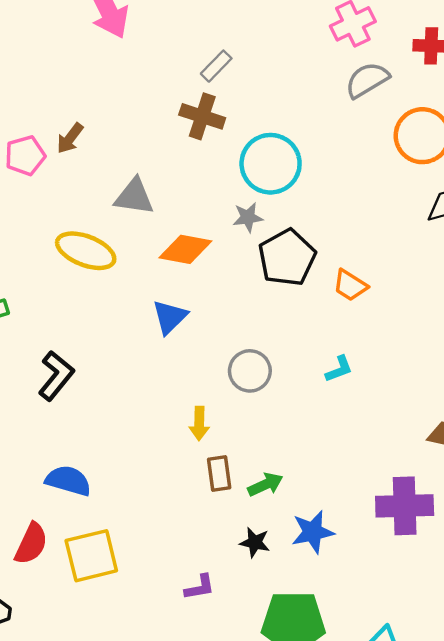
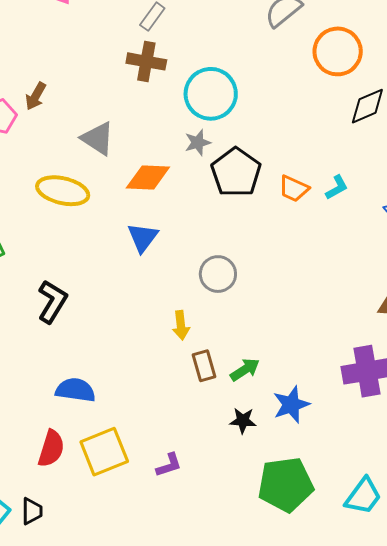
gray triangle: (134, 197) -> (98, 138), turned 33
cyan L-shape: (339, 369) -> (337, 187), moved
purple L-shape: (200, 587) -> (169, 465), moved

